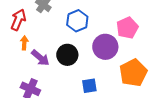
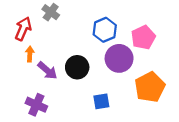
blue hexagon: (77, 21) -> (105, 30), moved

